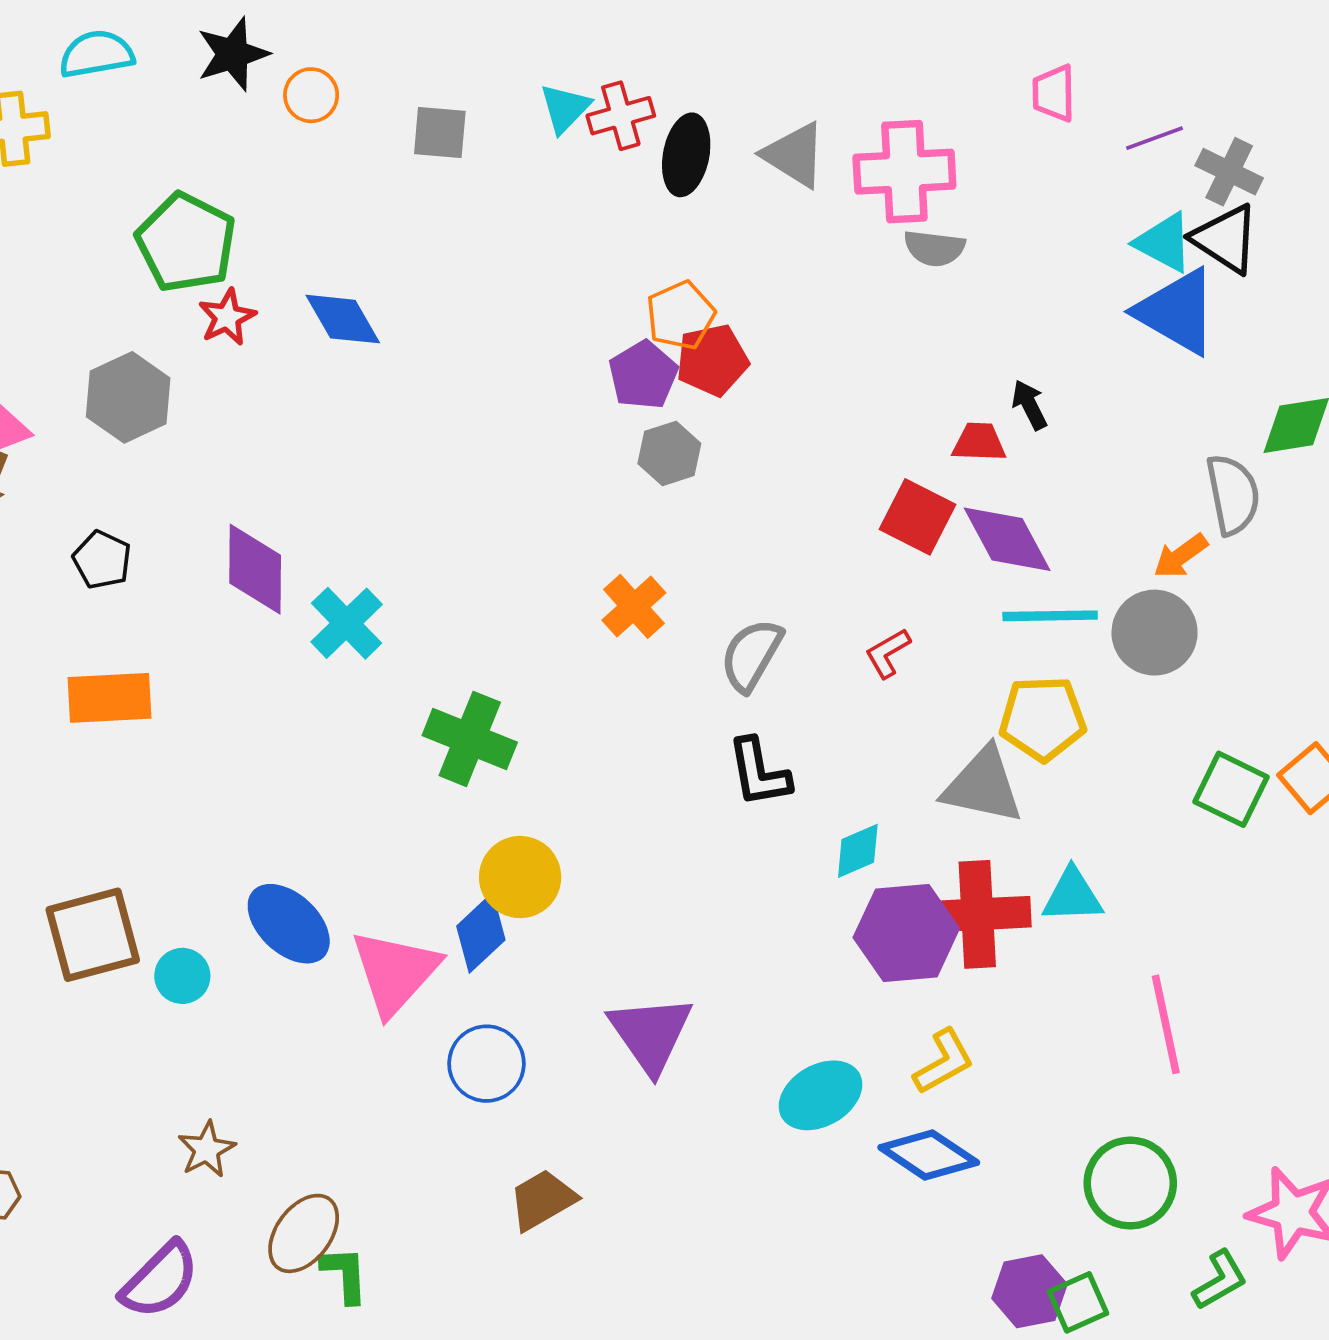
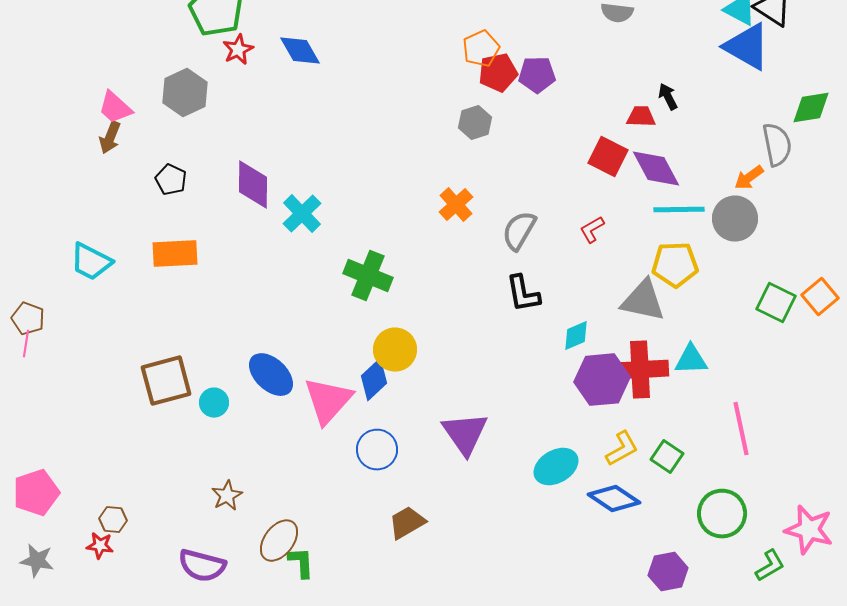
purple pentagon: (643, 375) -> (537, 75), moved, turned 30
purple semicircle: (160, 1280) -> (202, 566), turned 60
green square: (1078, 1302) -> (667, 457), moved, turned -32

